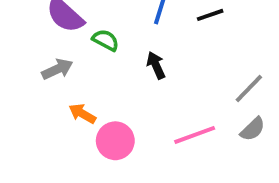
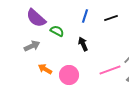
pink line: (195, 135) -> (110, 70), moved
pink circle: (115, 141) -> (69, 75), moved

